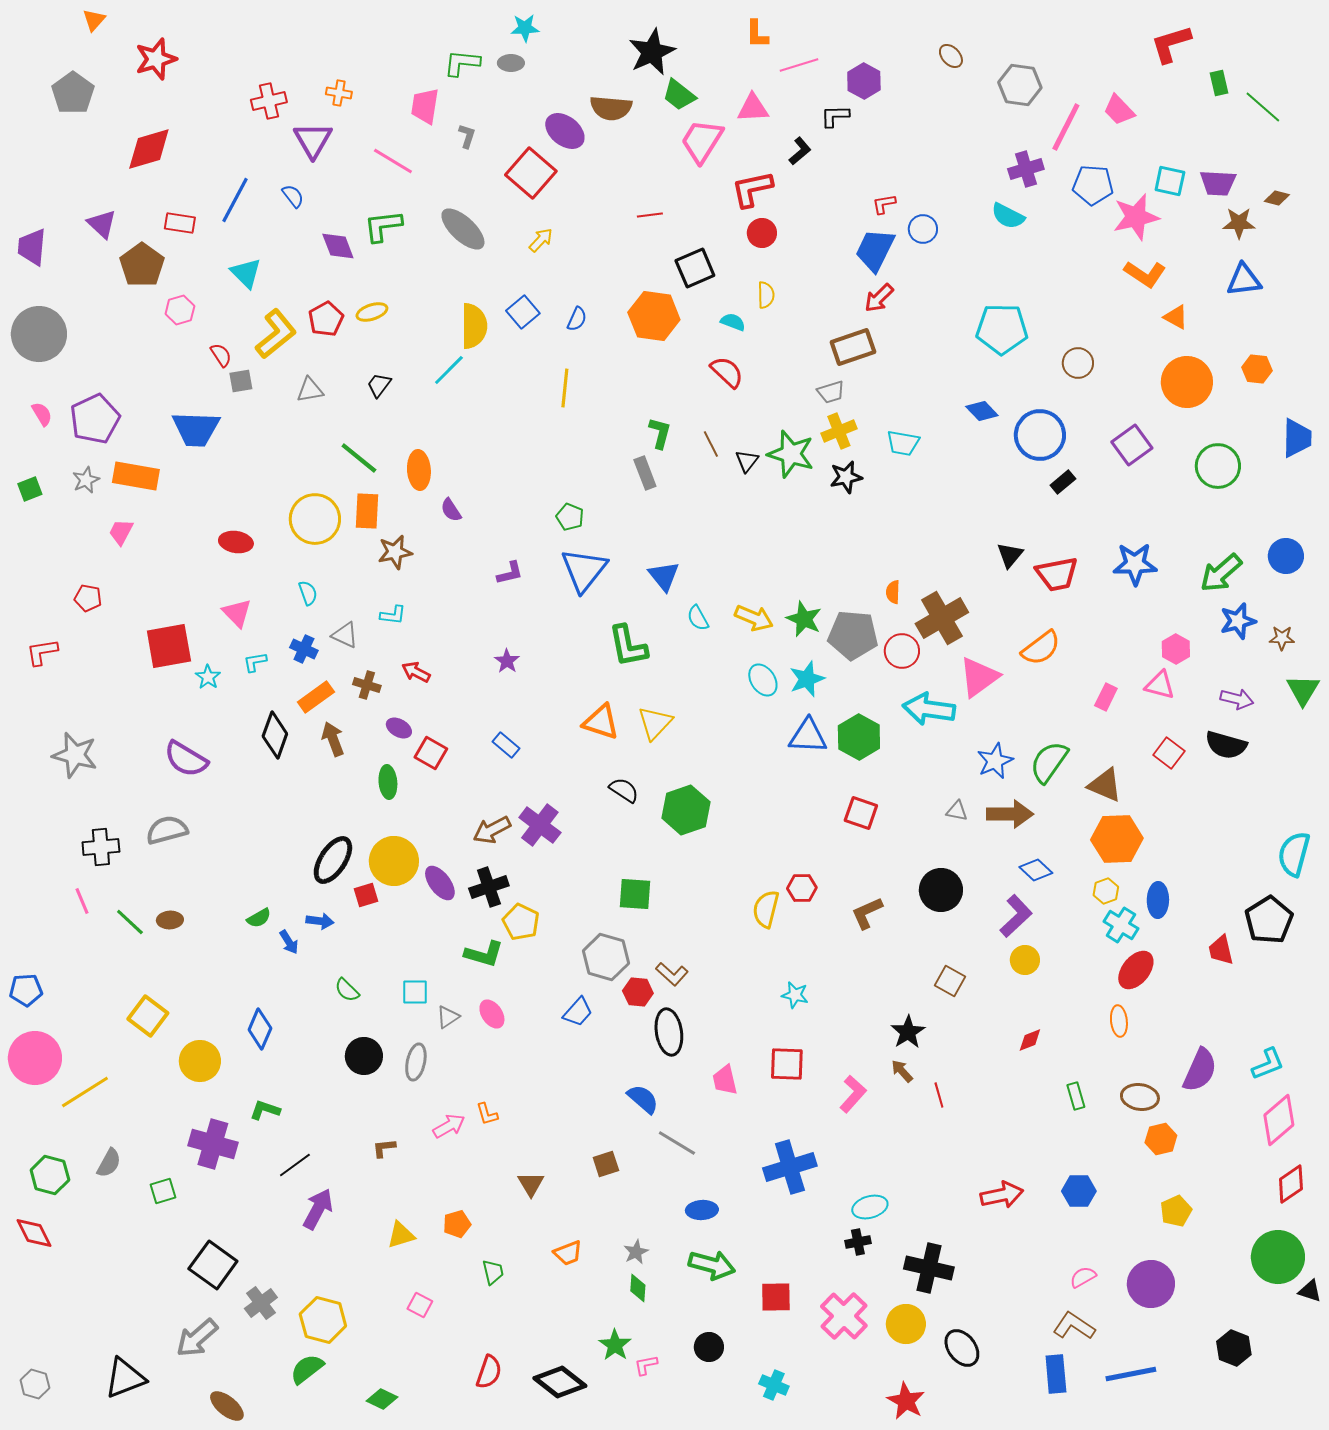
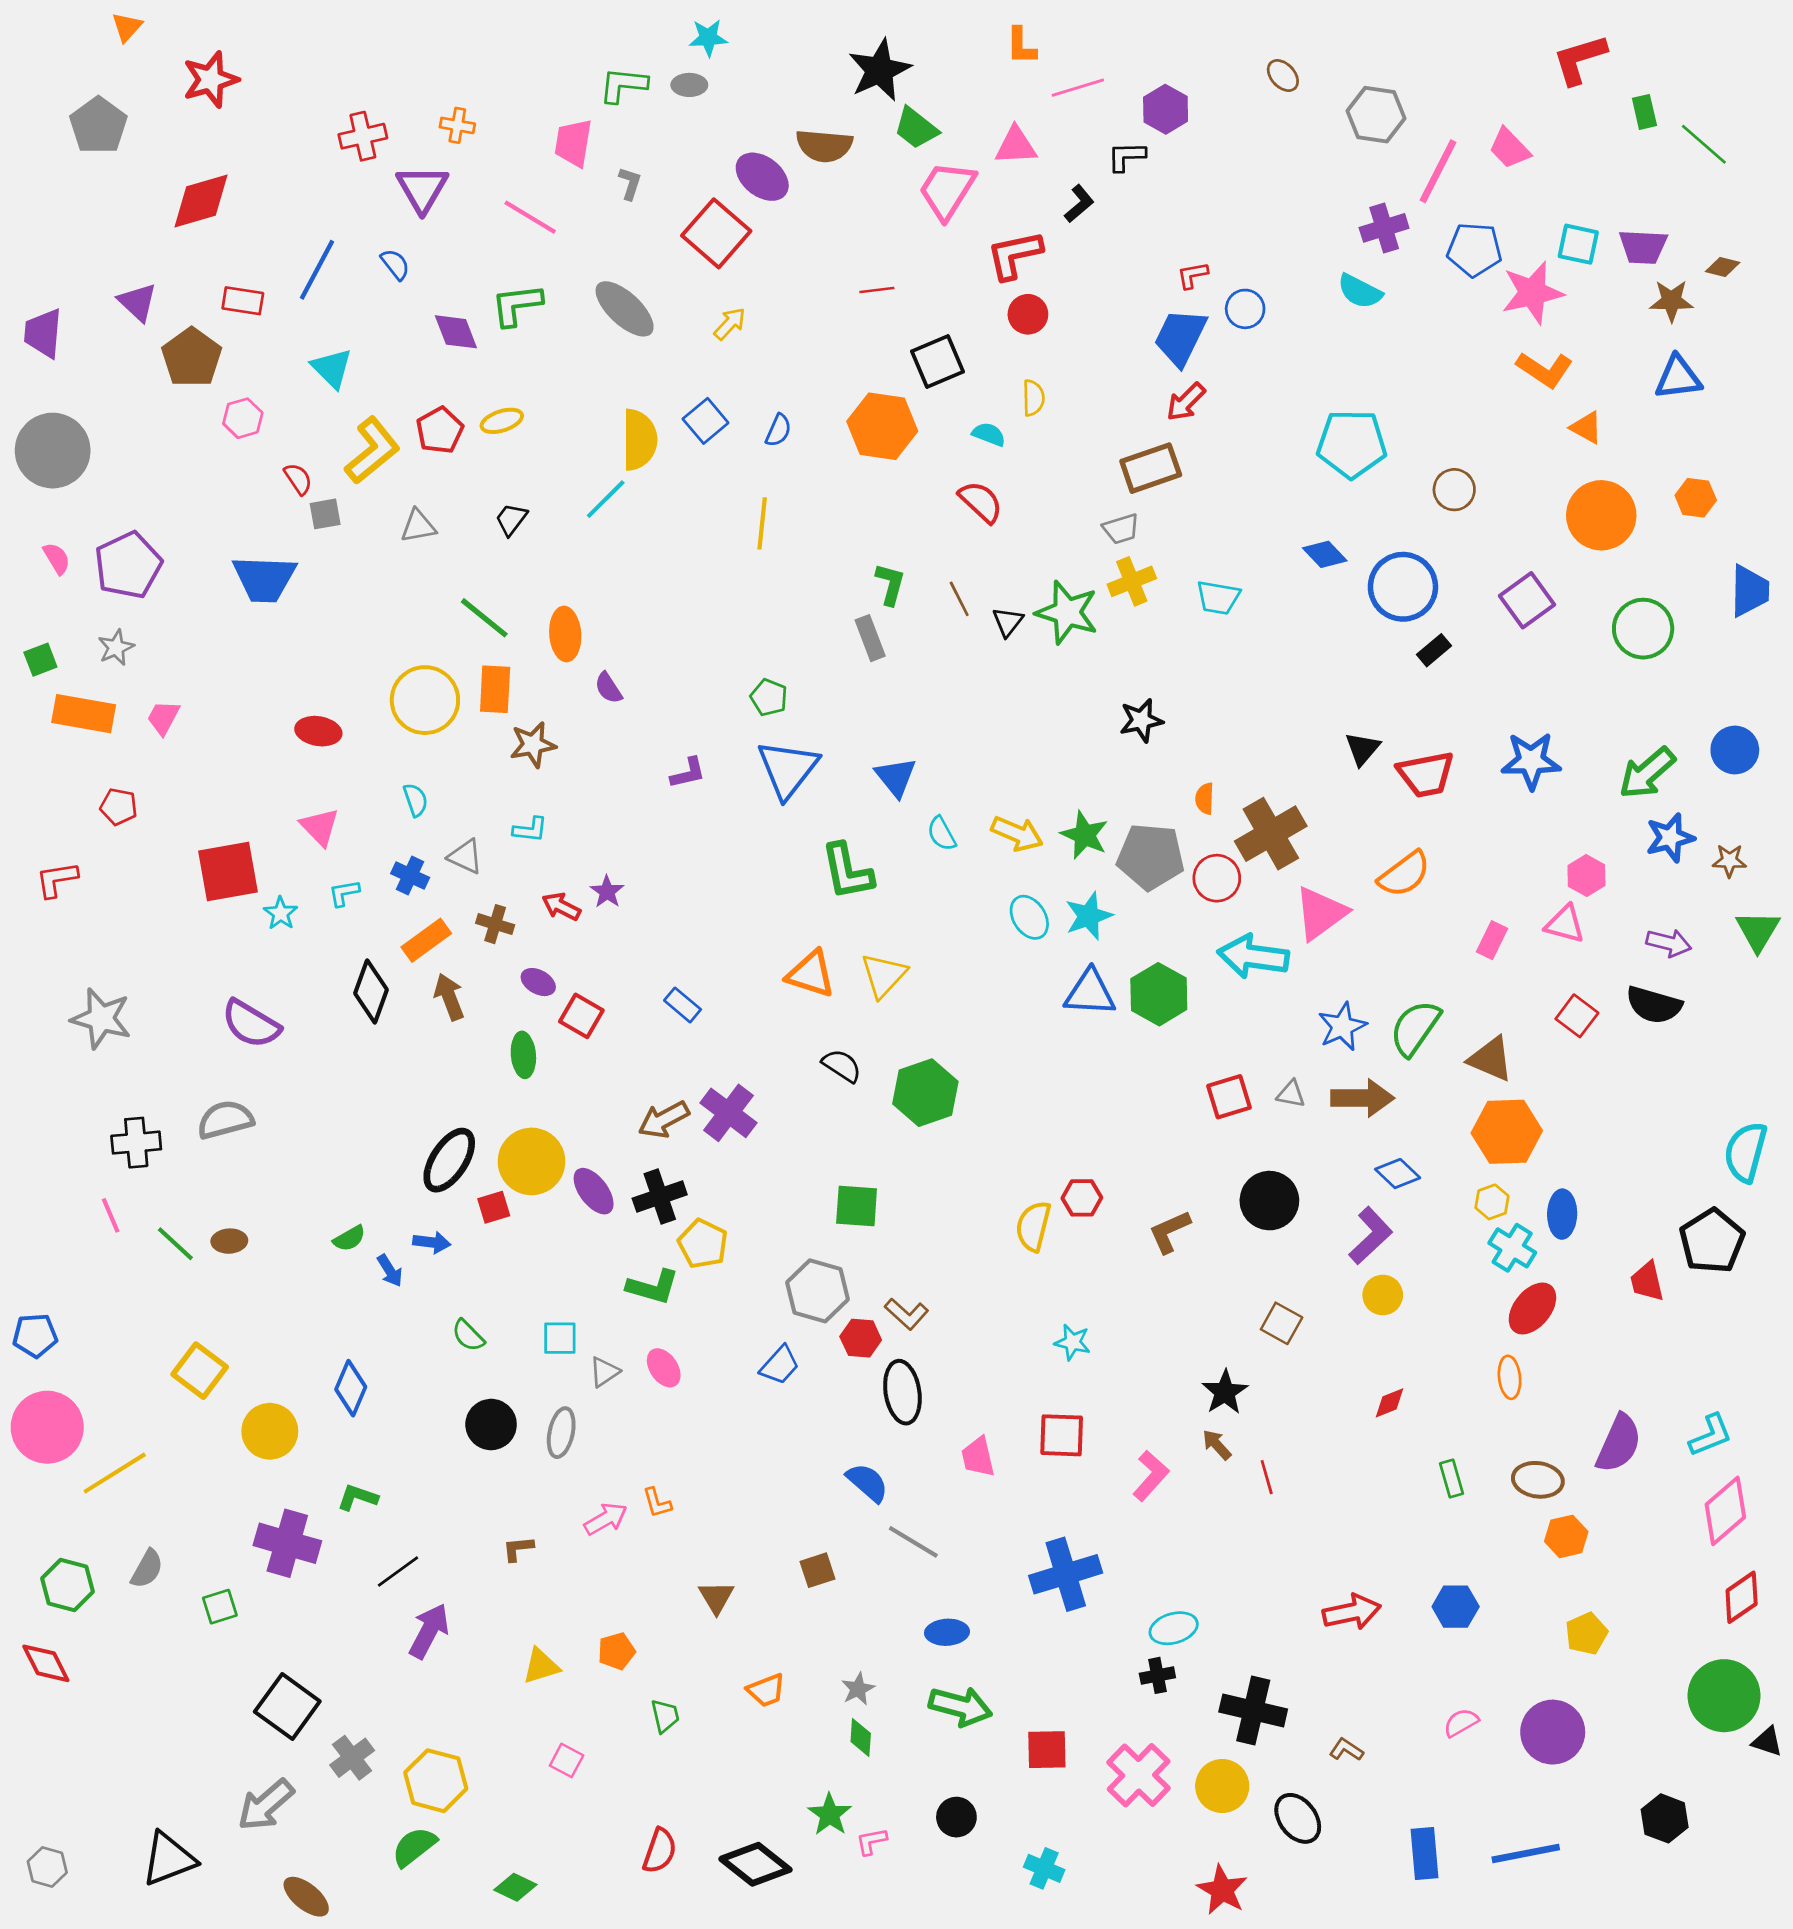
orange rectangle: (136, 476) -> (84, 714), moved
black star: (846, 477) -> (1141, 720), moved
purple star: (507, 661) -> (607, 892), moved
red square: (861, 813) -> (1229, 1097), moved, turned -36
brown L-shape: (1074, 1326) -> (1346, 1750), moved, size x0.6

